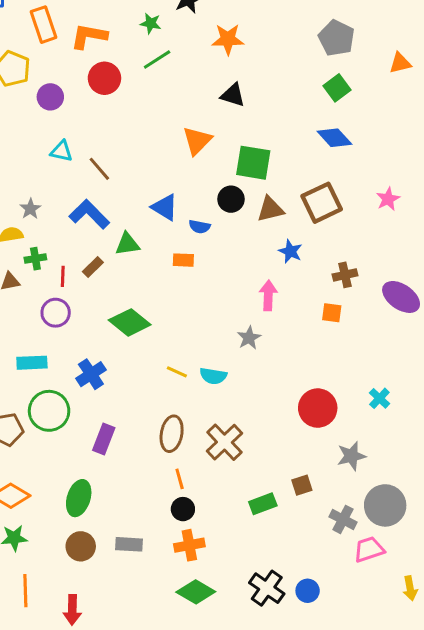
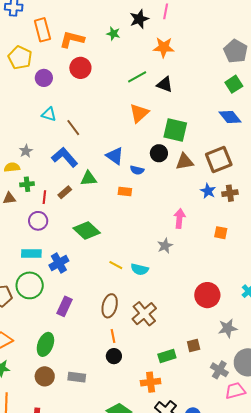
green line: (157, 60) -> (137, 77), moved
blue star: (290, 251) -> (208, 191), moved
brown cross: (345, 275) -> (230, 193), moved
cyan rectangle: (32, 363) -> (31, 253), moved
orange cross: (189, 545) -> (151, 382), moved

